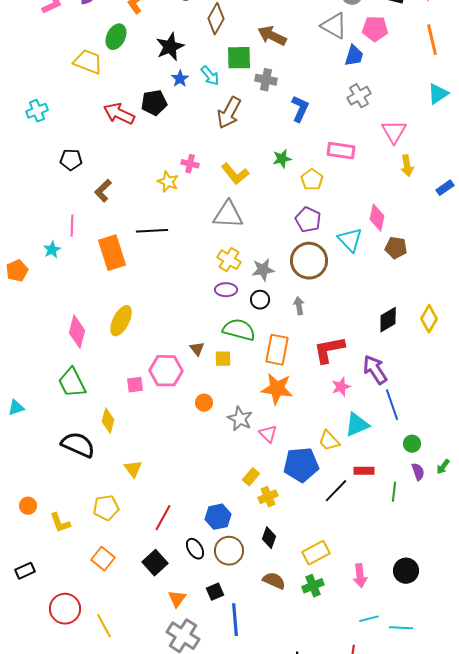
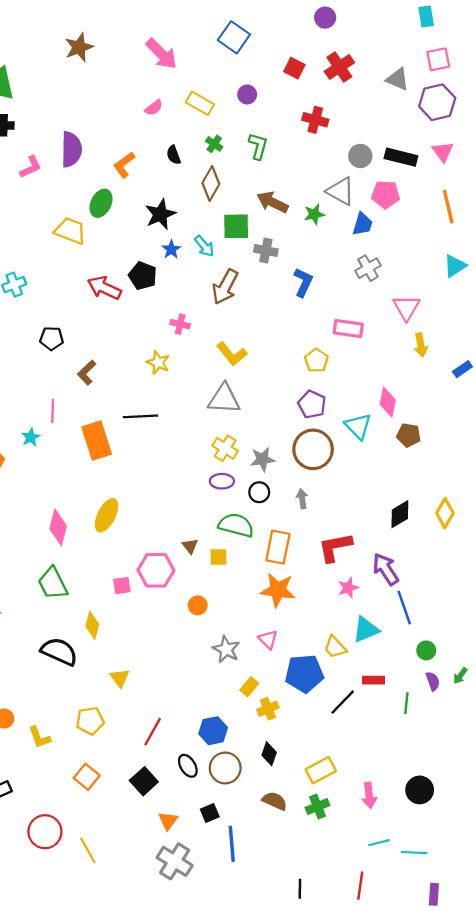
black pentagon: (154, 103) -> (143, 276), turned 30
green star: (282, 159) -> (314, 214), moved
pink cross: (190, 164) -> (180, 324), moved
gray star: (240, 419) -> (226, 649), moved

